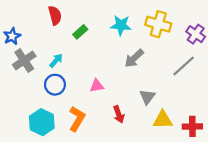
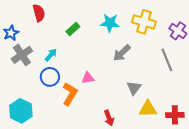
red semicircle: (55, 15) -> (39, 13), moved
gray line: (184, 66) -> (167, 60), turned -70
red arrow: (119, 114) -> (109, 118), moved
orange L-shape: (77, 119) -> (70, 94), moved
cyan hexagon: (42, 122) -> (21, 111), moved

